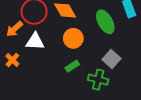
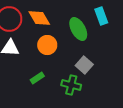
green rectangle: (72, 66) -> (37, 78), moved

